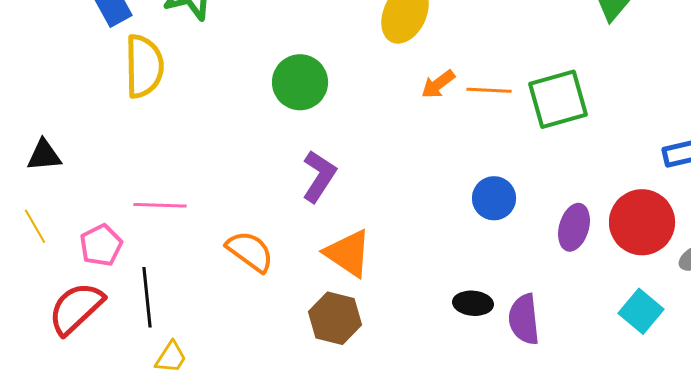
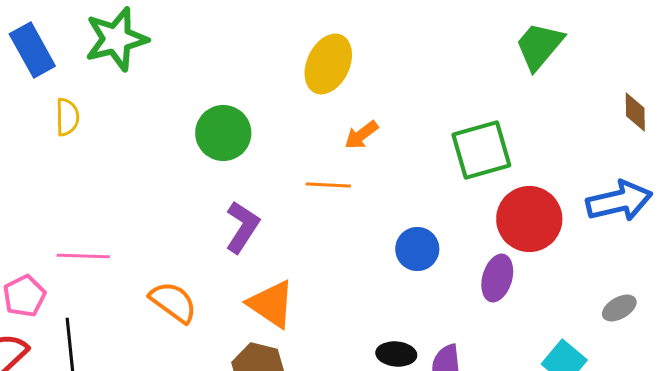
yellow semicircle: (144, 66) -> (67, 117), size x0.6
orange line: (489, 90) -> (328, 185), moved
red circle: (642, 222) -> (529, 219), moved

